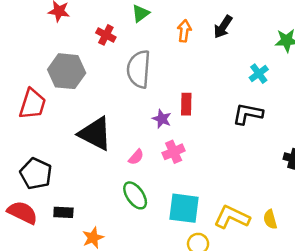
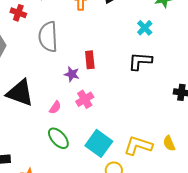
cyan square: (184, 208) -> (99, 143), turned 36

